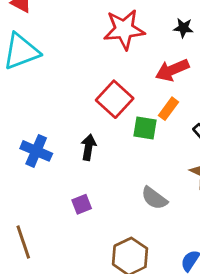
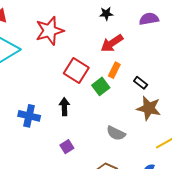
black star: (183, 28) -> (106, 14), moved
red star: (124, 29) -> (50, 31), moved
green square: (145, 128) -> (101, 86), turned -36

